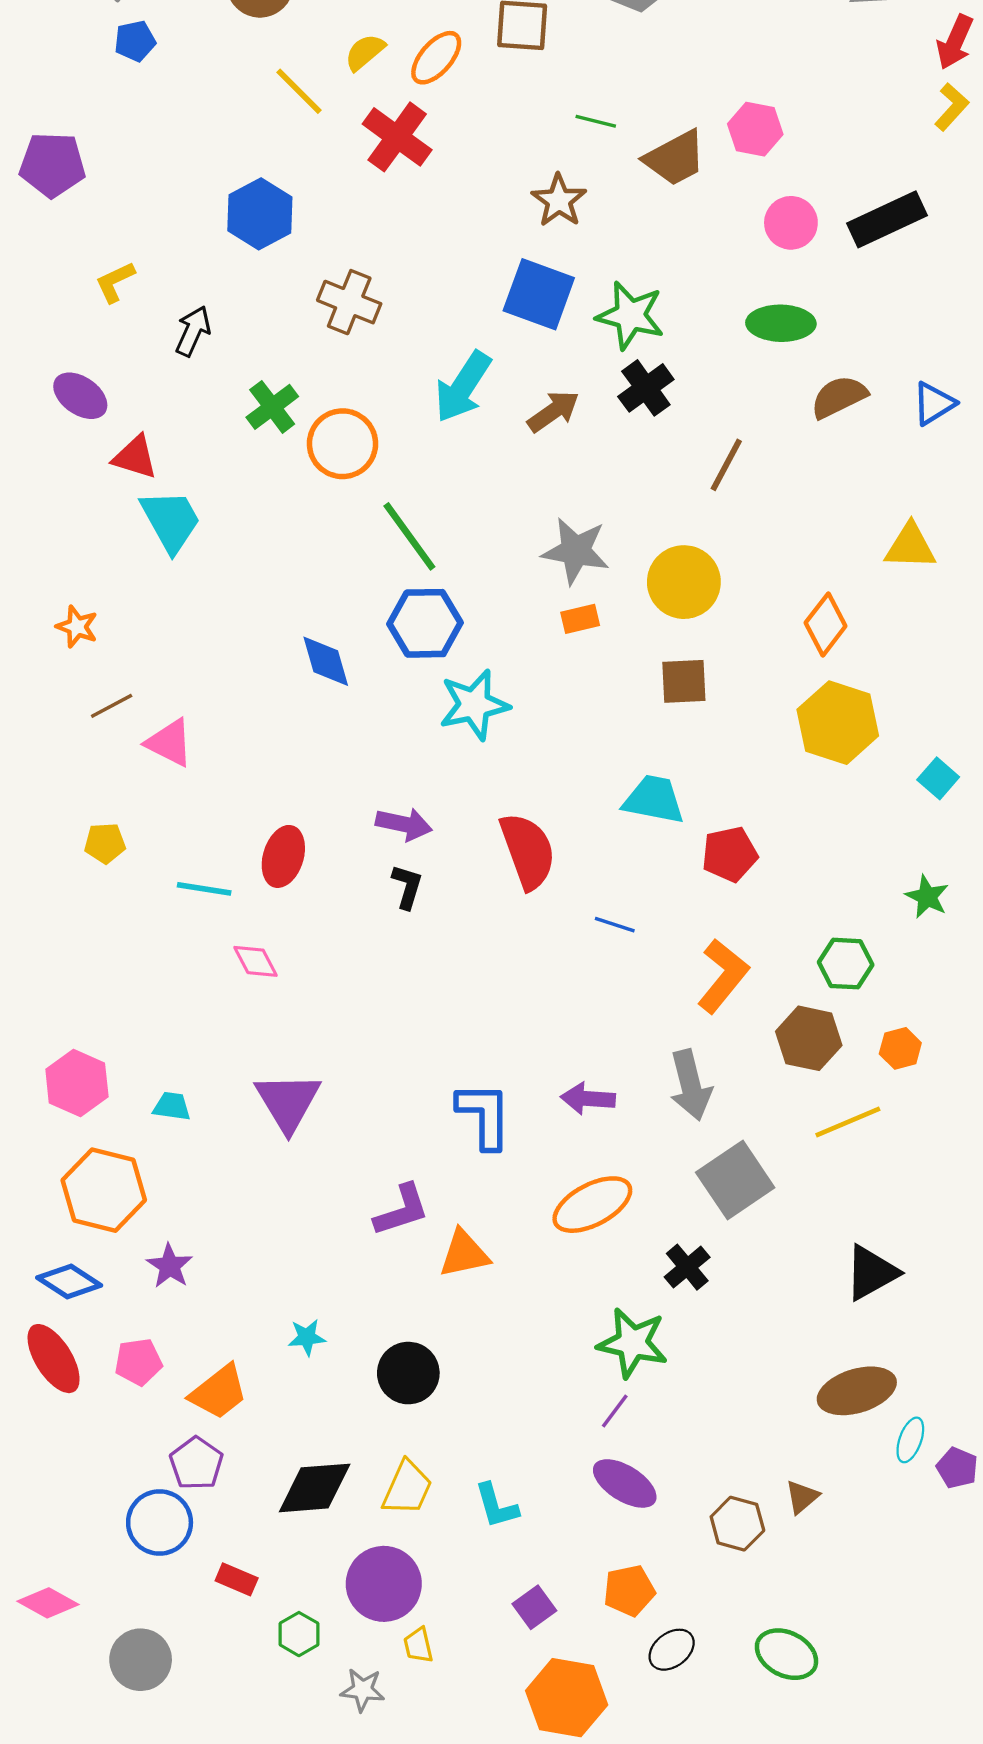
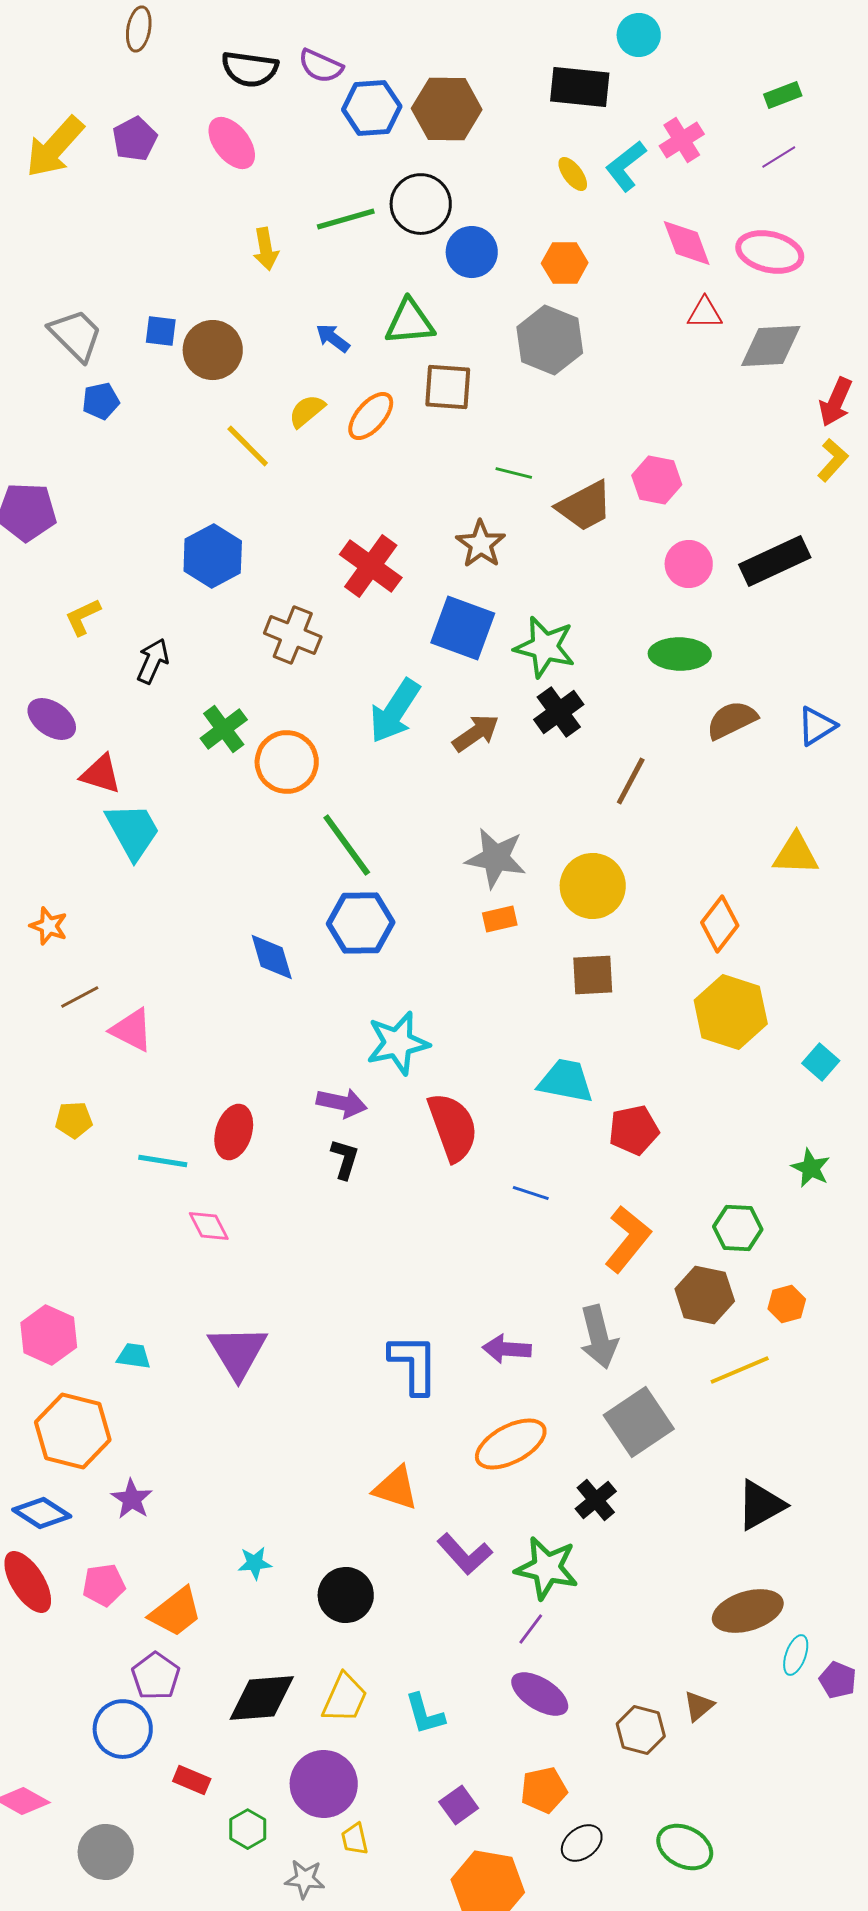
red cross: (397, 137) -> (371, 566), moved
cyan star: (474, 705) -> (398, 1043), moved
purple L-shape: (402, 1210) -> (465, 1554), moved, turned 66
orange triangle: (464, 1254) -> (396, 1488), turned 30

